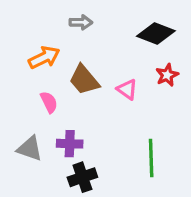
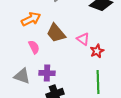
red star: (167, 75) -> (97, 51), moved

